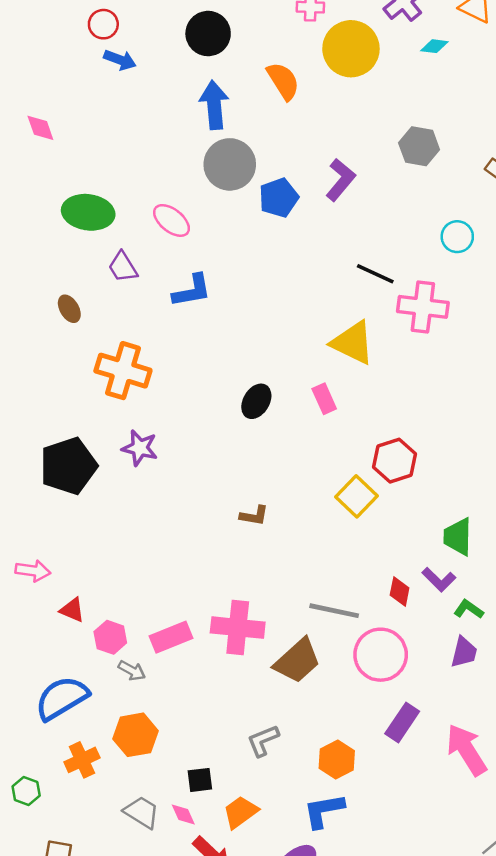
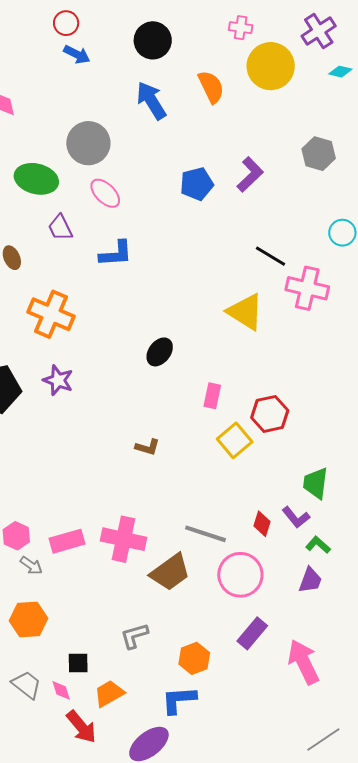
blue arrow: (214, 105) -> (151, 101), turned -33
gray circle: (230, 164) -> (88, 143), moved
pink rectangle: (324, 399) -> (212, 396), moved, turned 30

